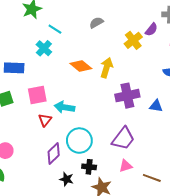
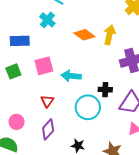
red triangle: (45, 120) -> (47, 101), moved
purple diamond: (54, 153) -> (48, 129), moved
black cross: (89, 167) -> (105, 90), moved

